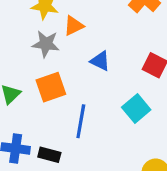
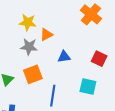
blue triangle: (100, 61) -> (64, 57), turned -32
cyan square: (136, 108) -> (88, 87), turned -36

